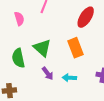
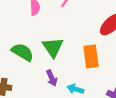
green semicircle: (18, 58) -> (23, 52), turned 120

